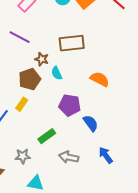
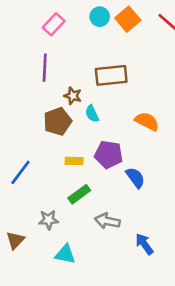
purple line: (20, 37) -> (45, 68), turned 65
yellow rectangle: (22, 104) -> (74, 161), moved, turned 56
blue arrow: (106, 155) -> (144, 244), moved

